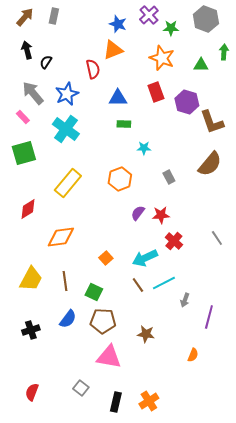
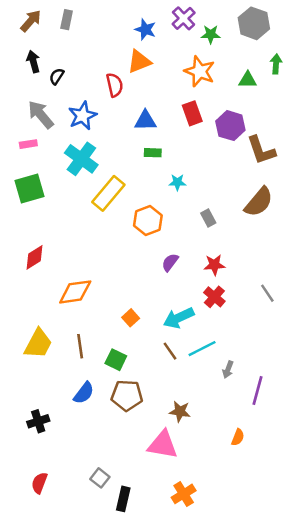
pink rectangle: (23, 117) -> (28, 144), turned -56
yellow rectangle: (68, 183) -> (108, 193), moved
red star: (161, 215) -> (214, 265), moved
black cross: (31, 330) -> (38, 421), moved
pink triangle: (109, 357) -> (163, 445), moved
black rectangle: (116, 402) -> (123, 499), moved

